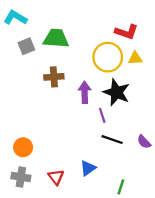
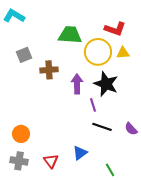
green trapezoid: (56, 38) -> (70, 35), moved
gray square: (26, 46) -> (24, 55), moved
green line: (121, 187) -> (110, 170), turned -48

